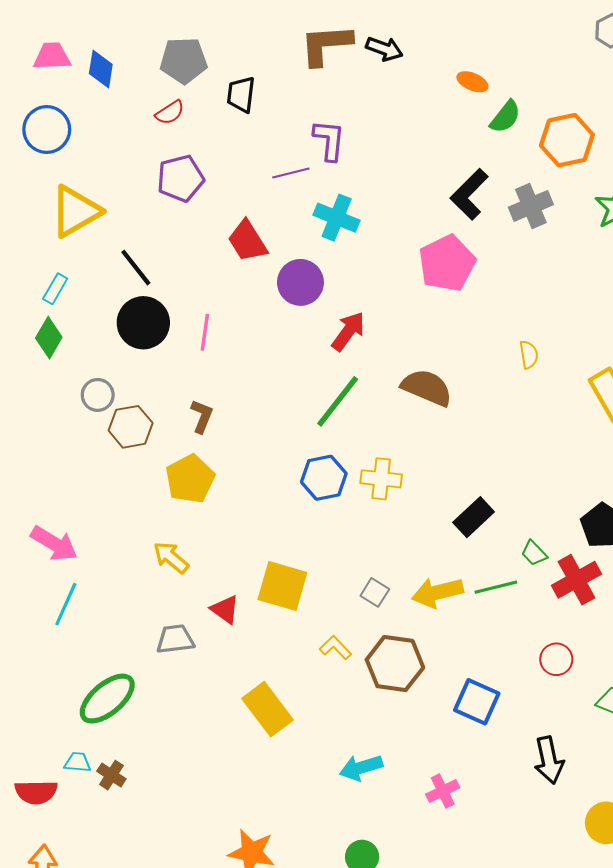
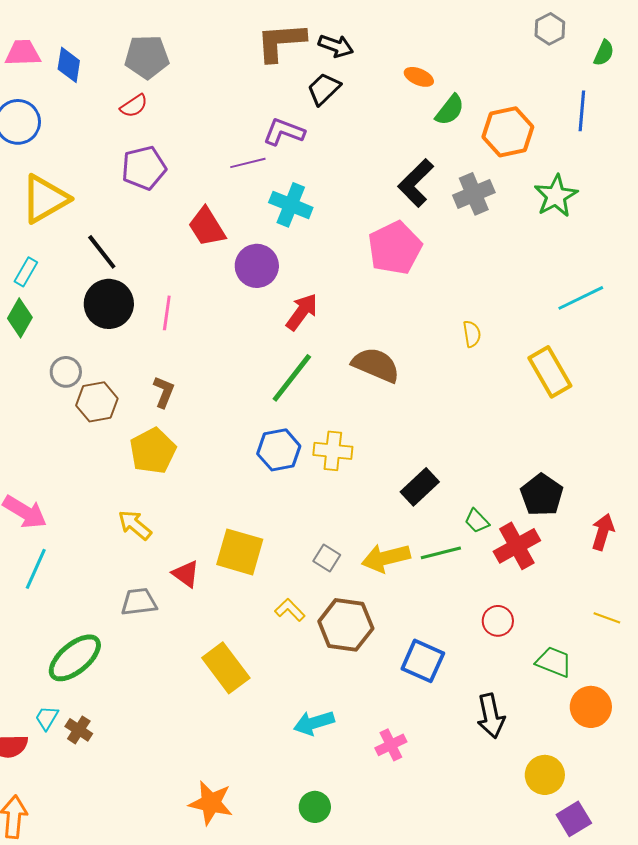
black trapezoid: (241, 94) -> (324, 89), moved, turned 39
purple L-shape: (329, 140) -> (284, 132), turned -75
cyan trapezoid: (78, 762) -> (47, 718), turned -64

